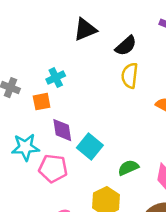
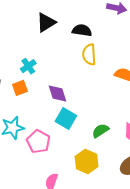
black semicircle: (126, 46) -> (82, 30), turned -120
purple diamond: (62, 130) -> (57, 94), moved
pink pentagon: (53, 168) -> (38, 142), turned 30

